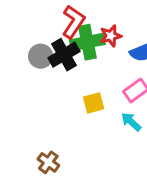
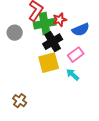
black cross: (64, 55) -> (53, 42), moved
yellow square: (94, 103) -> (49, 63), size x1.5

